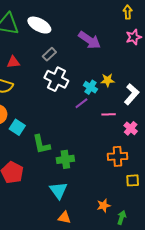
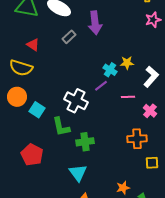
purple arrow: (89, 40) -> (95, 23), moved, turned 50
red triangle: (13, 62) -> (33, 45), turned 40
white cross: (56, 79) -> (76, 101), moved

